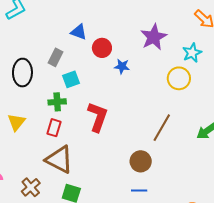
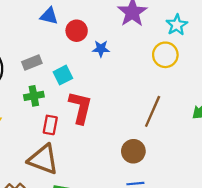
gray rectangle: (56, 57) -> (32, 63), moved, turned 48
cyan square: (71, 79) -> (63, 75), moved
red rectangle: (54, 128) -> (50, 125), moved

